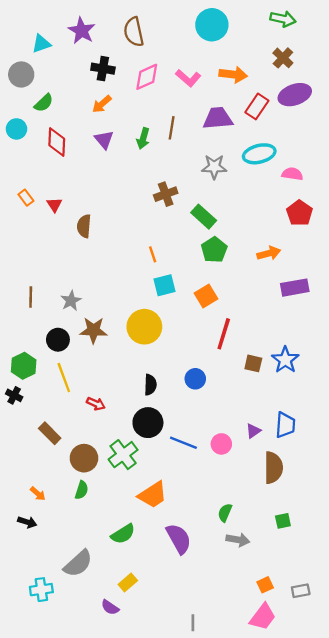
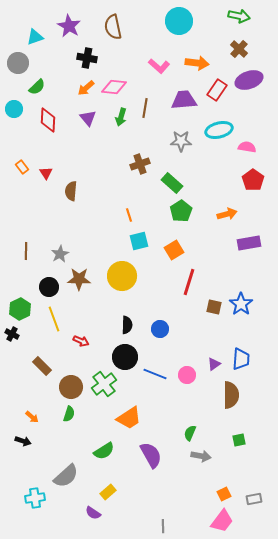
pink diamond: (147, 77) -> (114, 87), moved, turned 30
blue circle: (195, 379) -> (160, 329), moved

